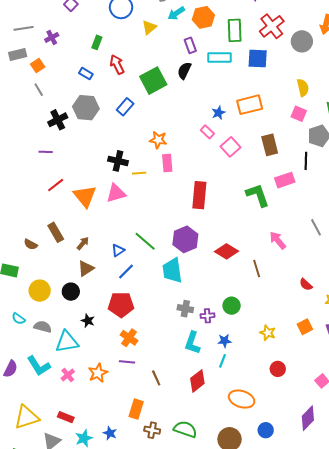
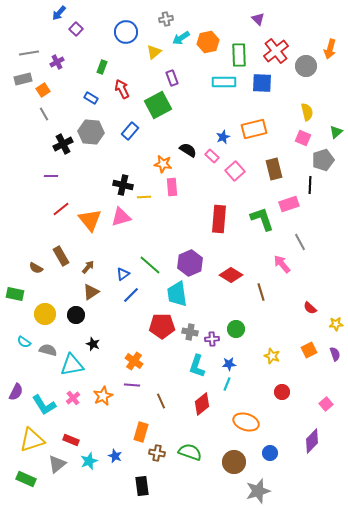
purple rectangle: (190, 45) -> (172, 78), moved
black semicircle: (184, 71) -> (188, 150), moved, turned 96
red rectangle: (199, 195) -> (219, 219), moved
gray line: (316, 227) -> (300, 242), moved
red pentagon: (121, 305) -> (162, 326), moved
cyan L-shape: (39, 366) -> (44, 405), moved

